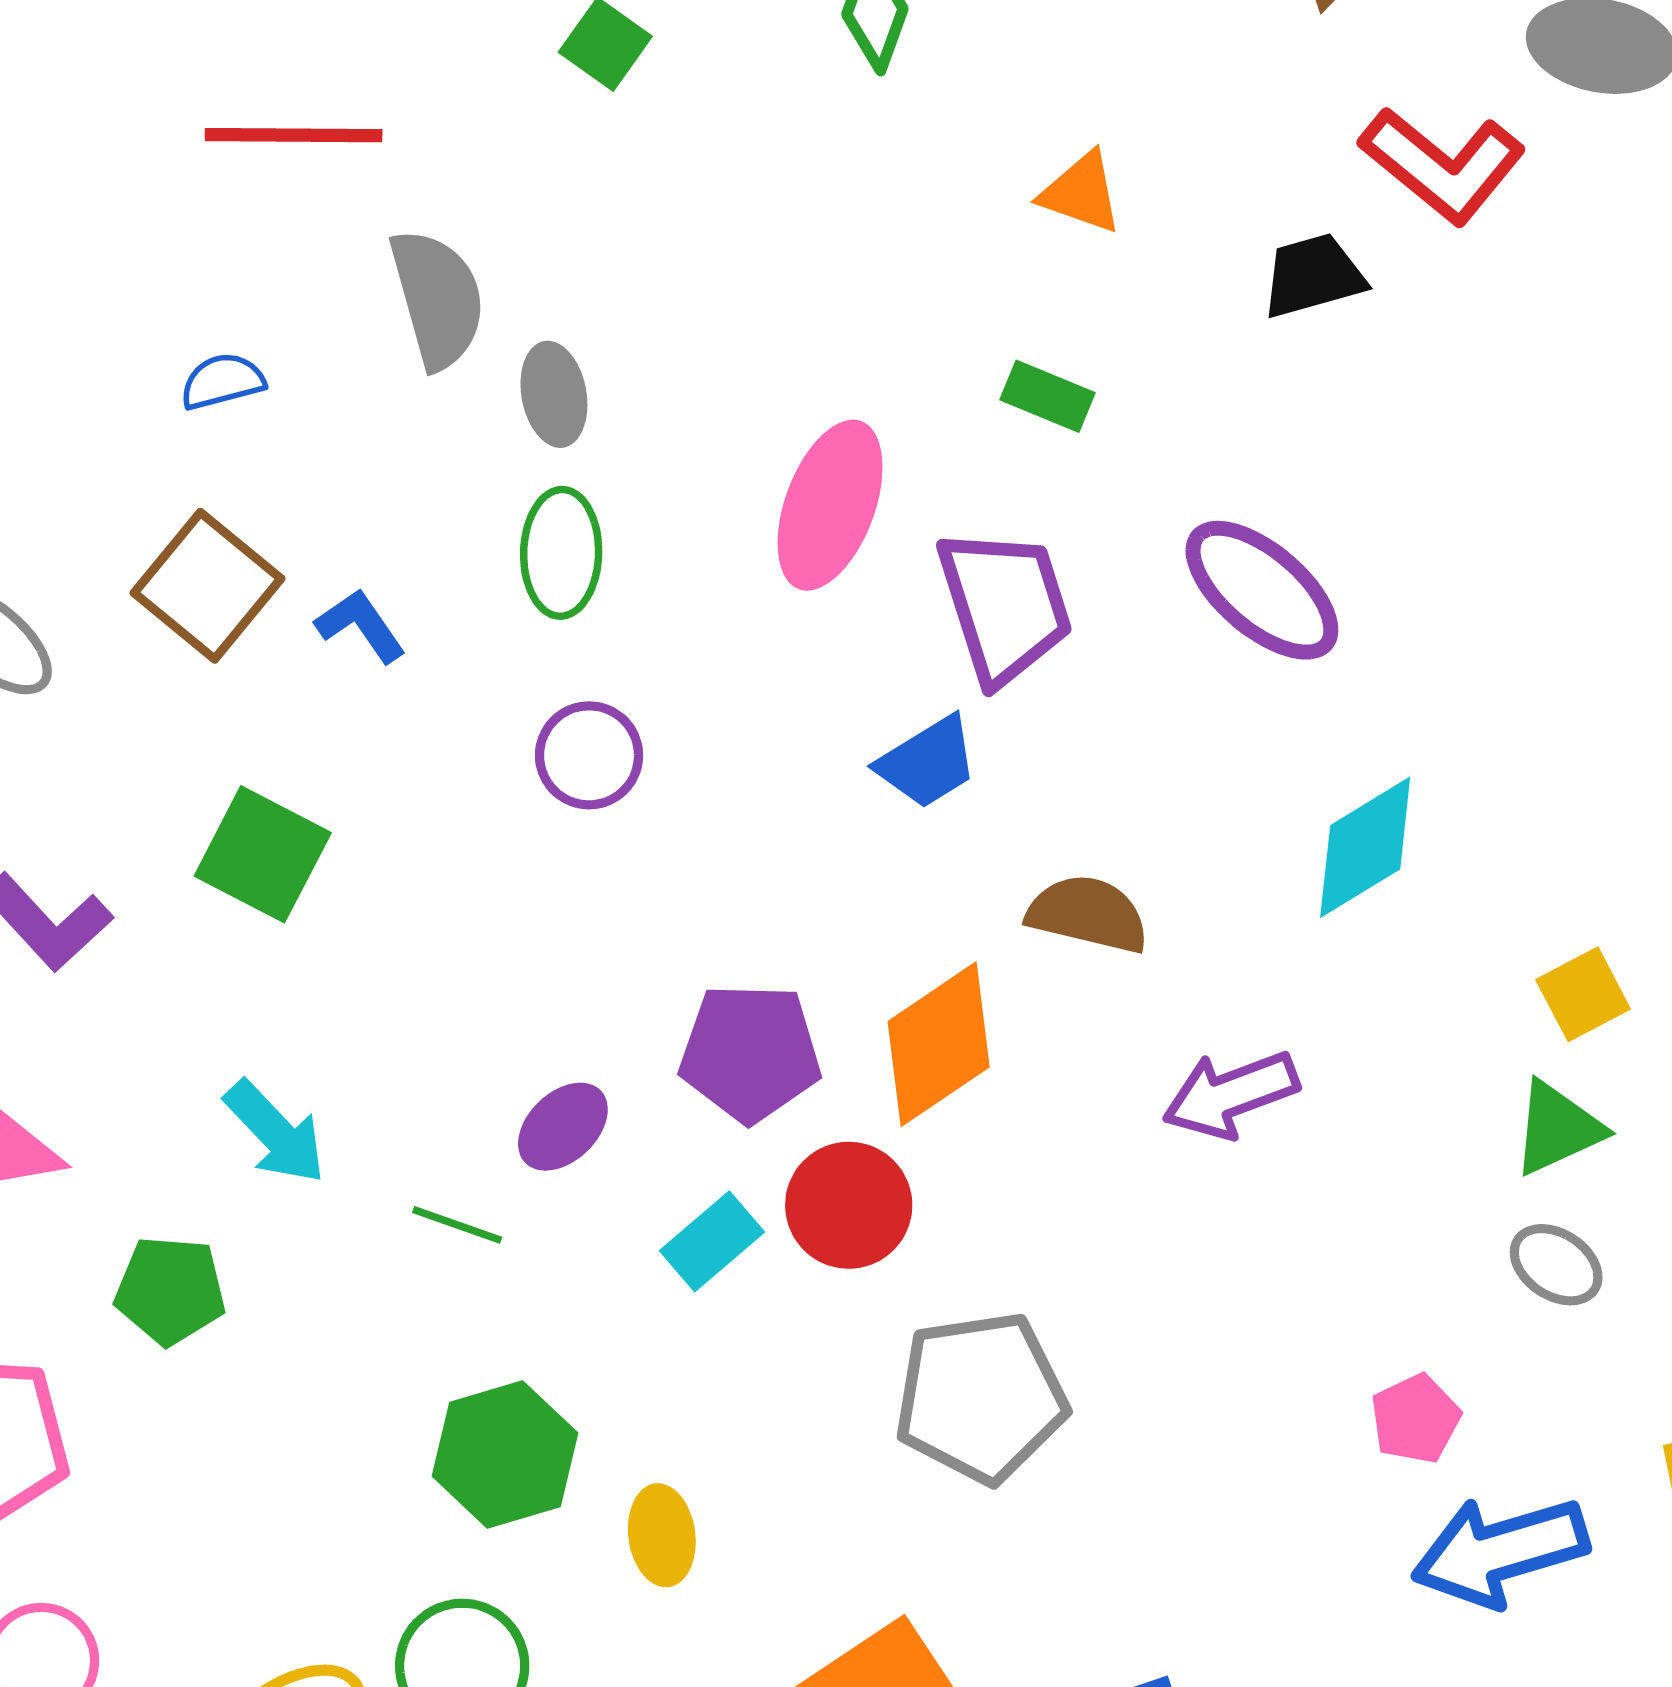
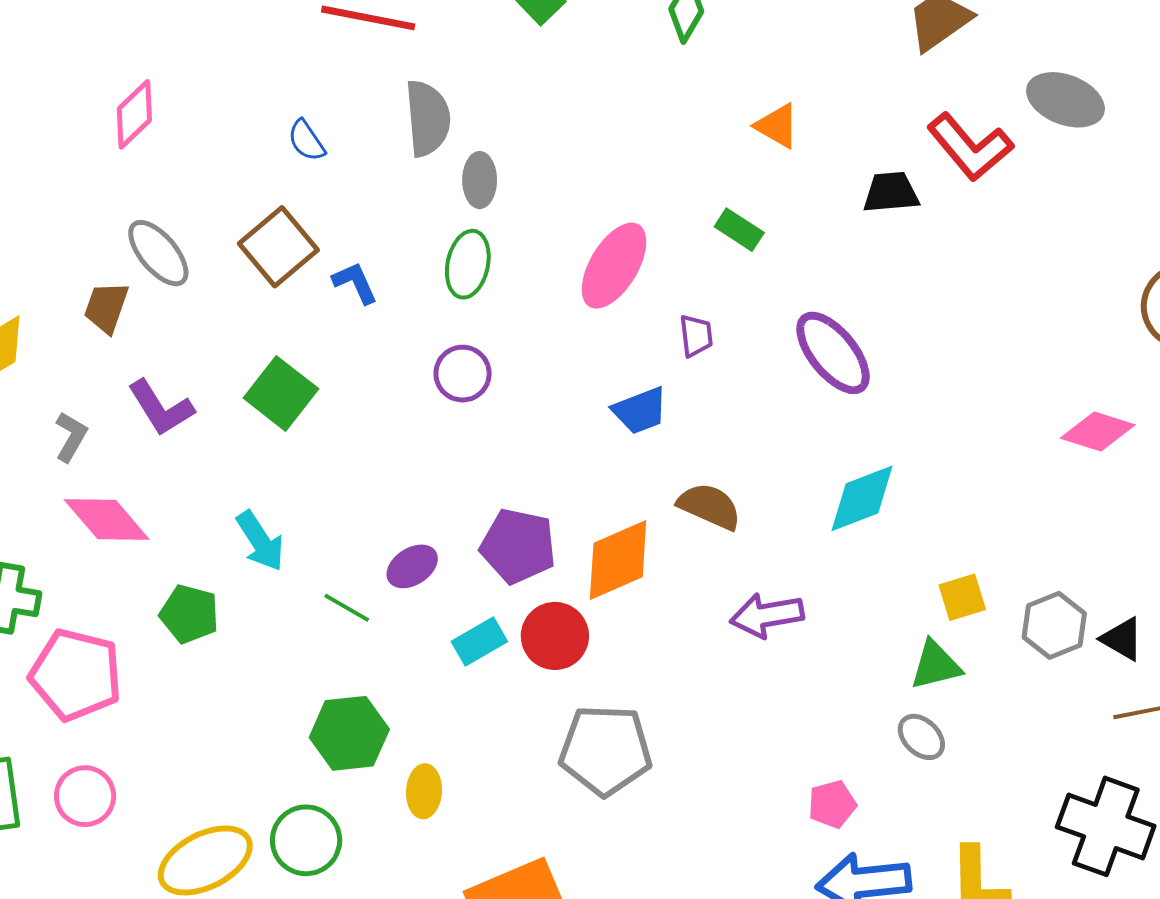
blue semicircle: (223, 381) -> (306, 141), turned -120
purple trapezoid: (1005, 606) -> (696, 336), size x0.5

